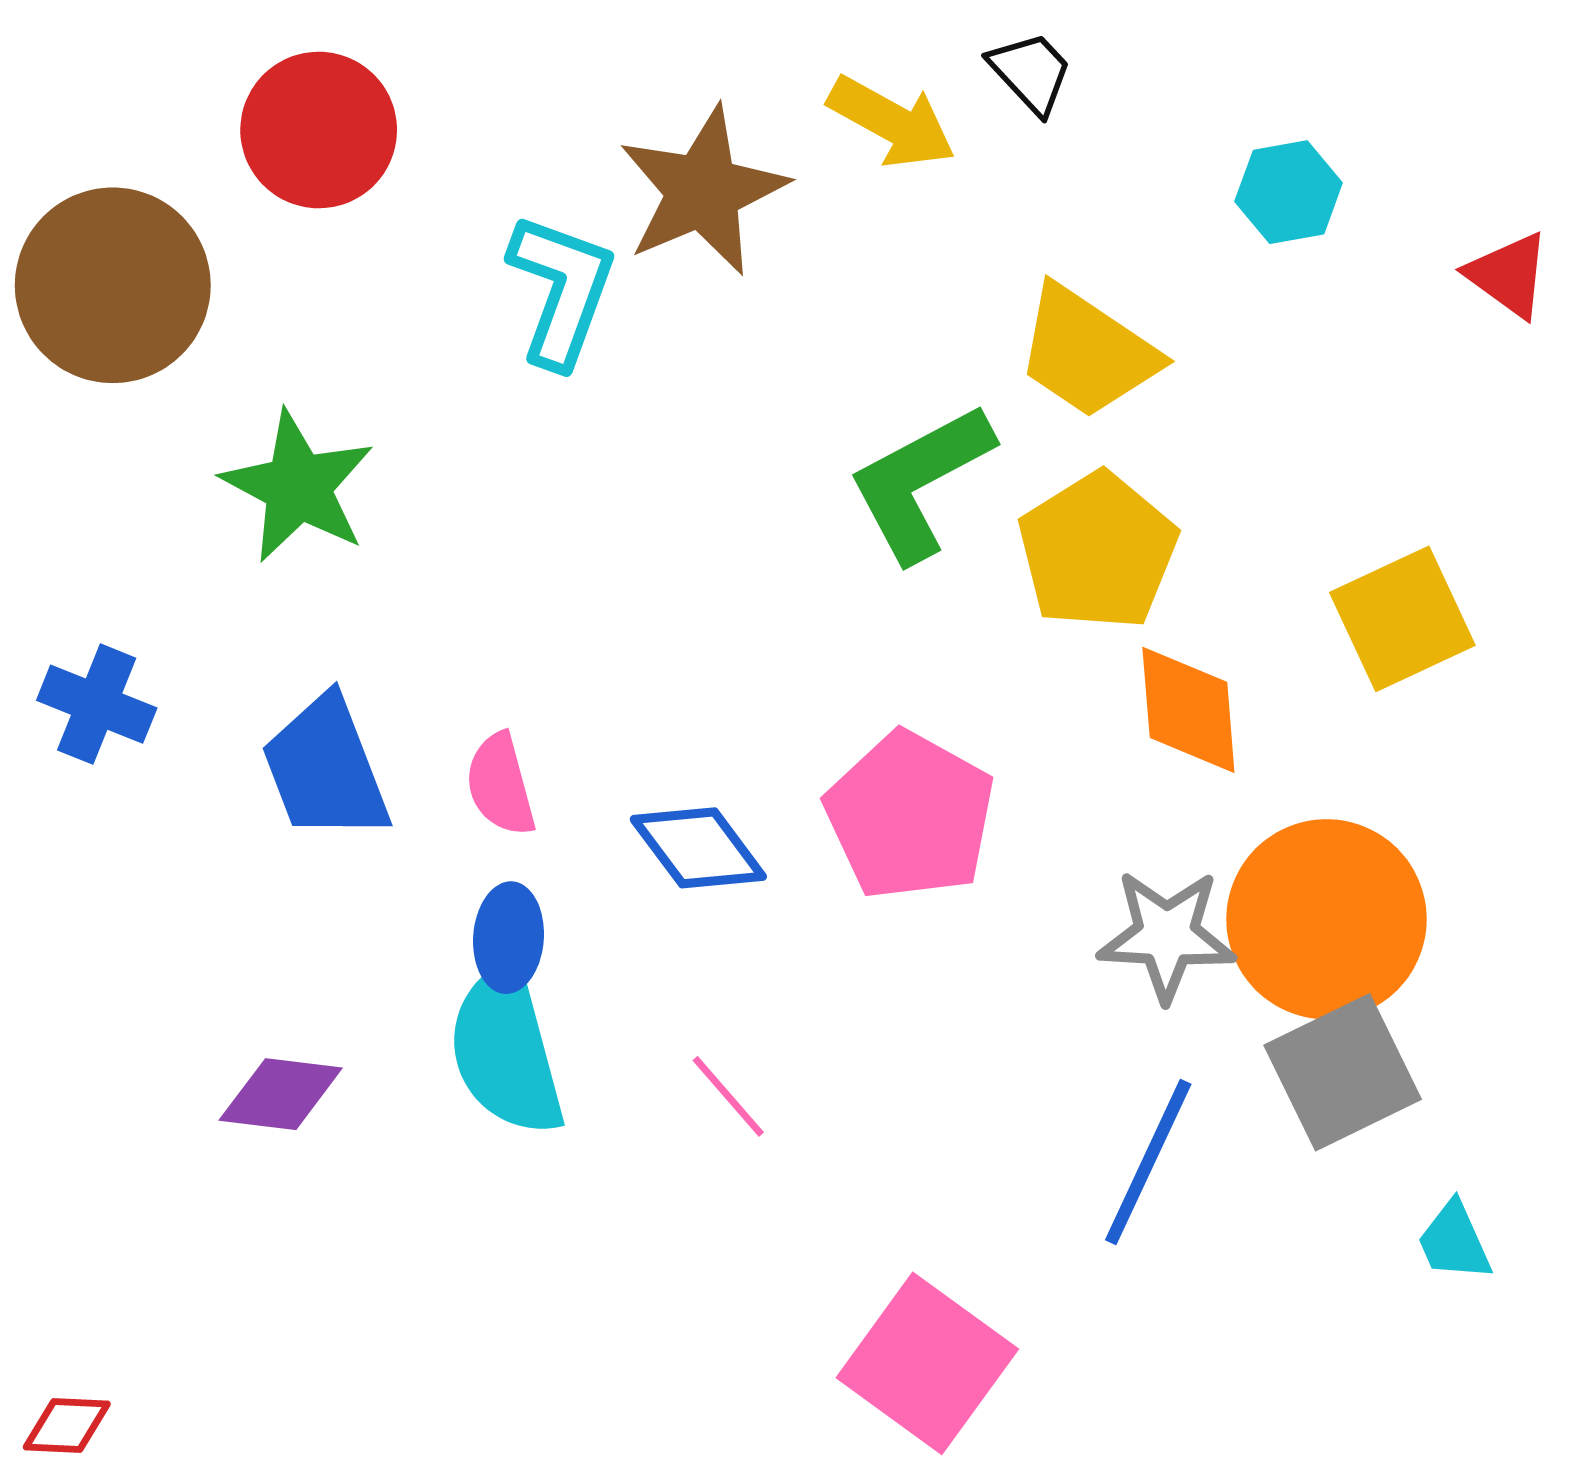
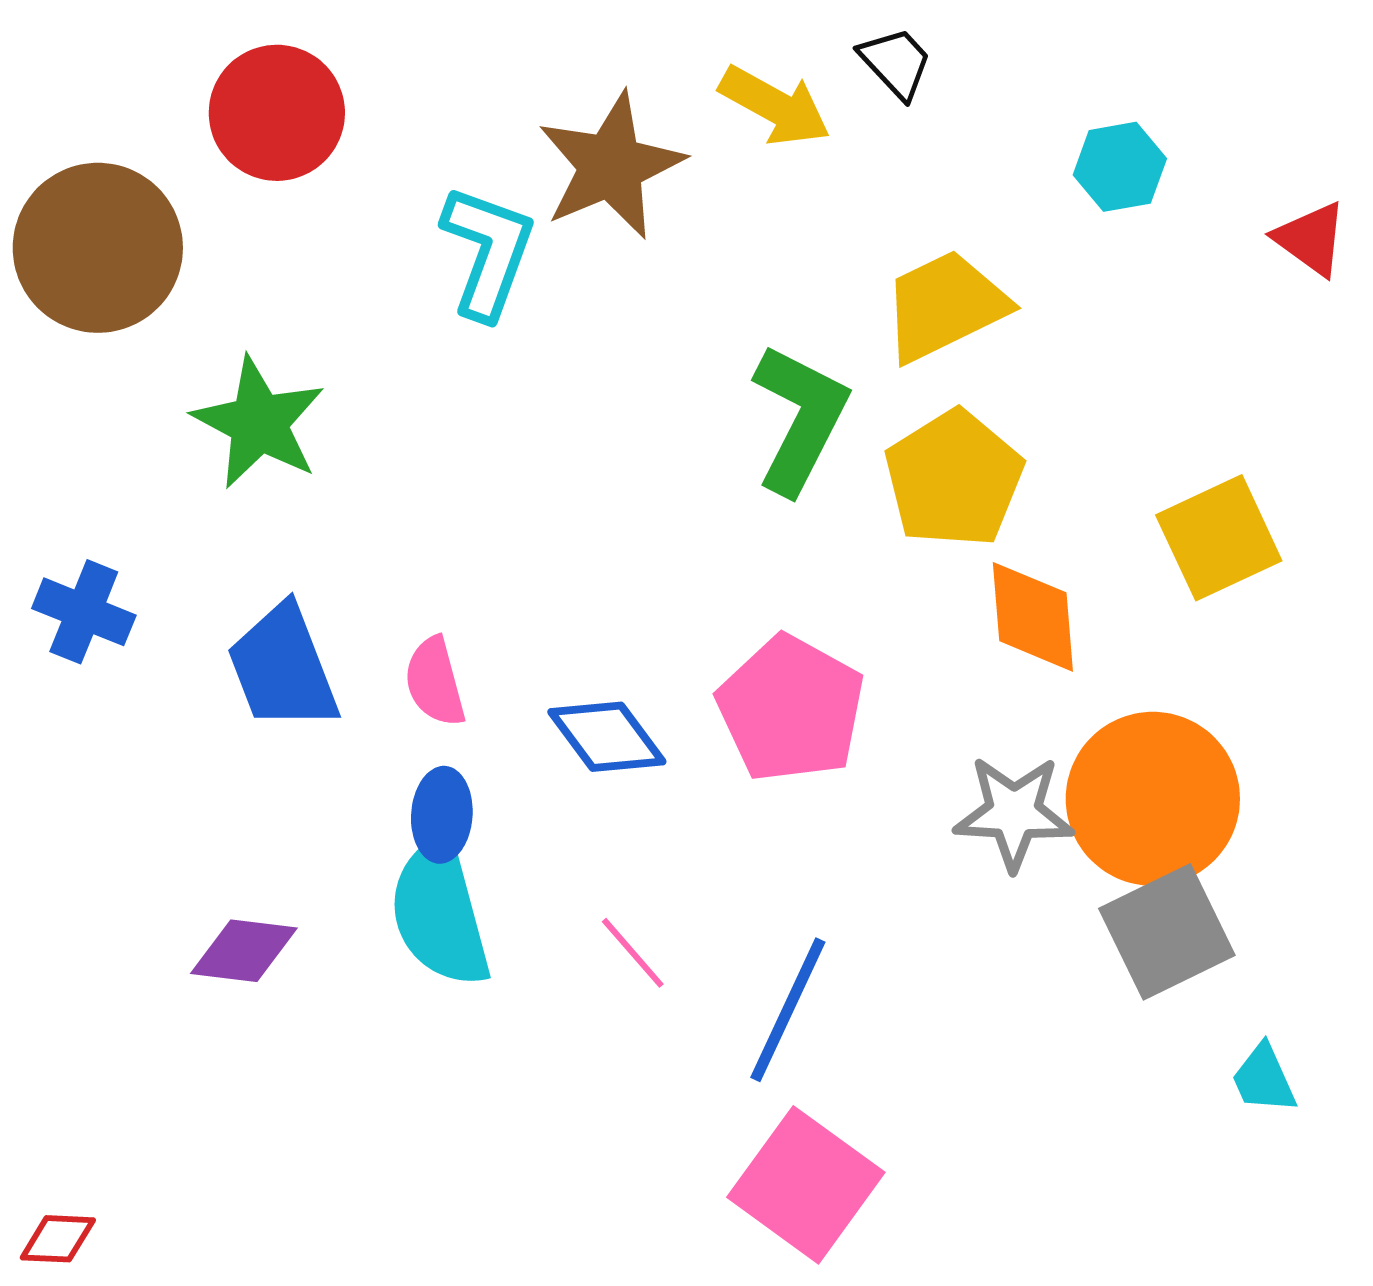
yellow trapezoid: (1087, 352) -> (945, 306), turned 120
green L-shape: (920, 482) -> (800, 419), turned 145
blue line: (1148, 1162) -> (788, 1010), moved

